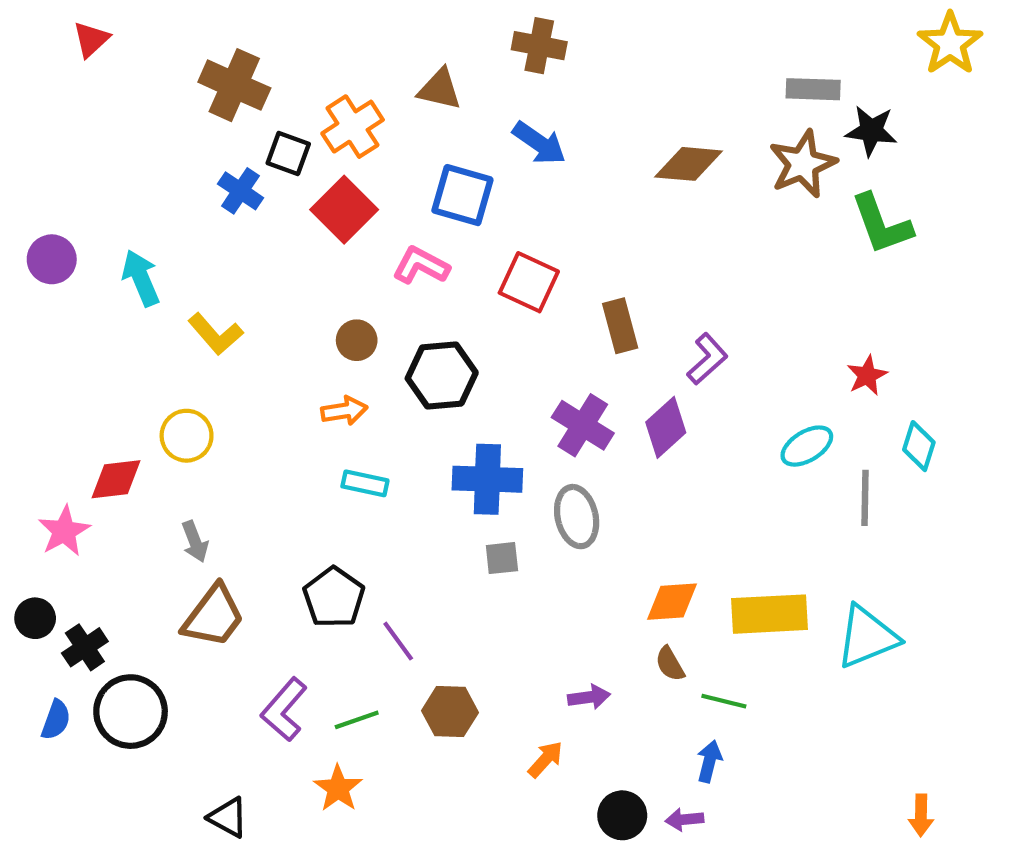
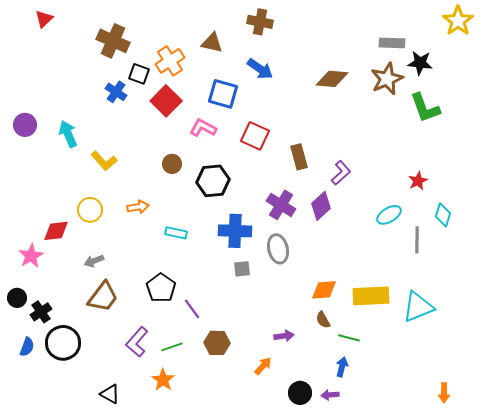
orange arrow: (344, 411) -> (138, 207), moved
gray arrow: (195, 541) -> (94, 261), turned 90

